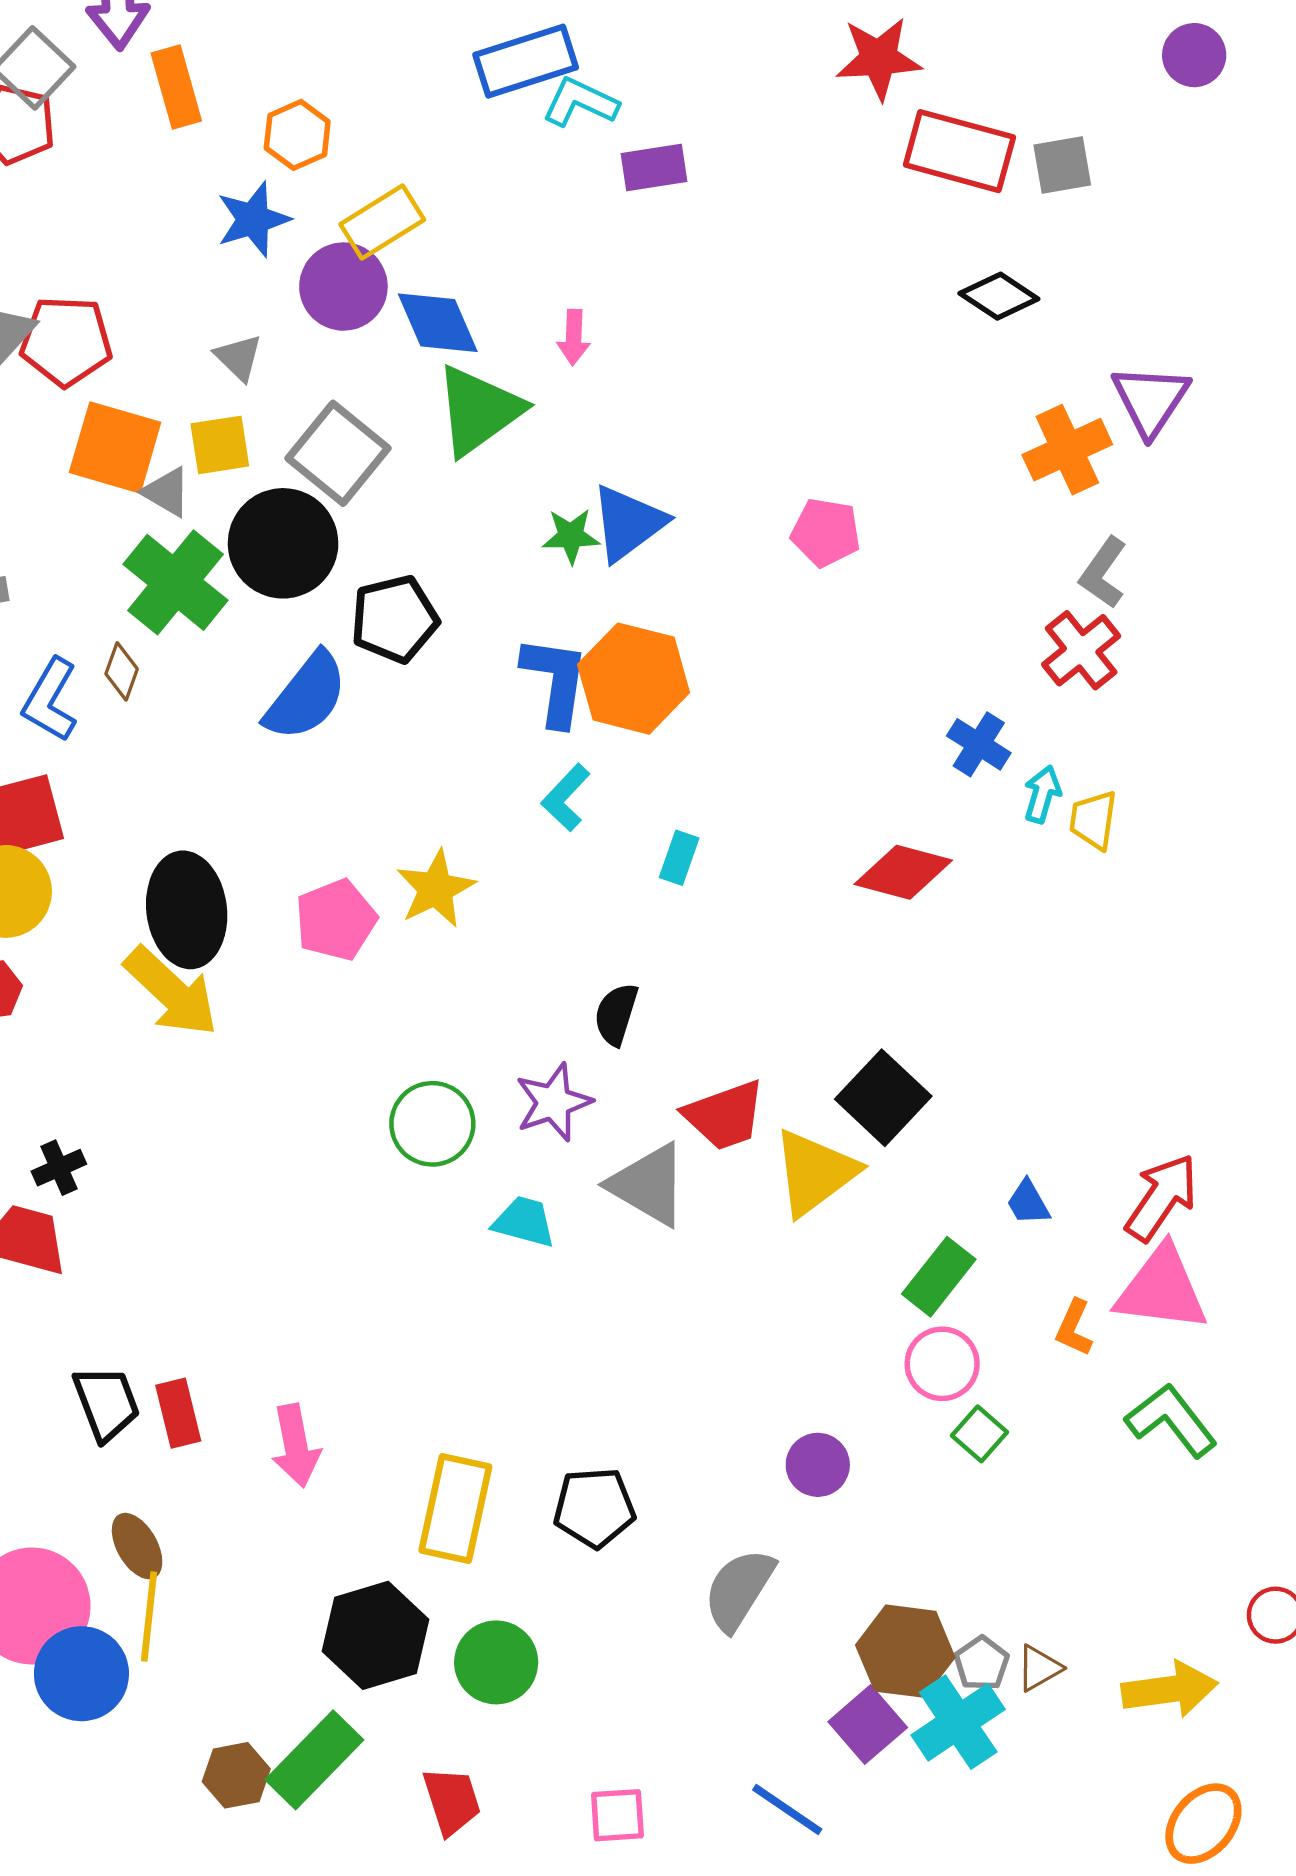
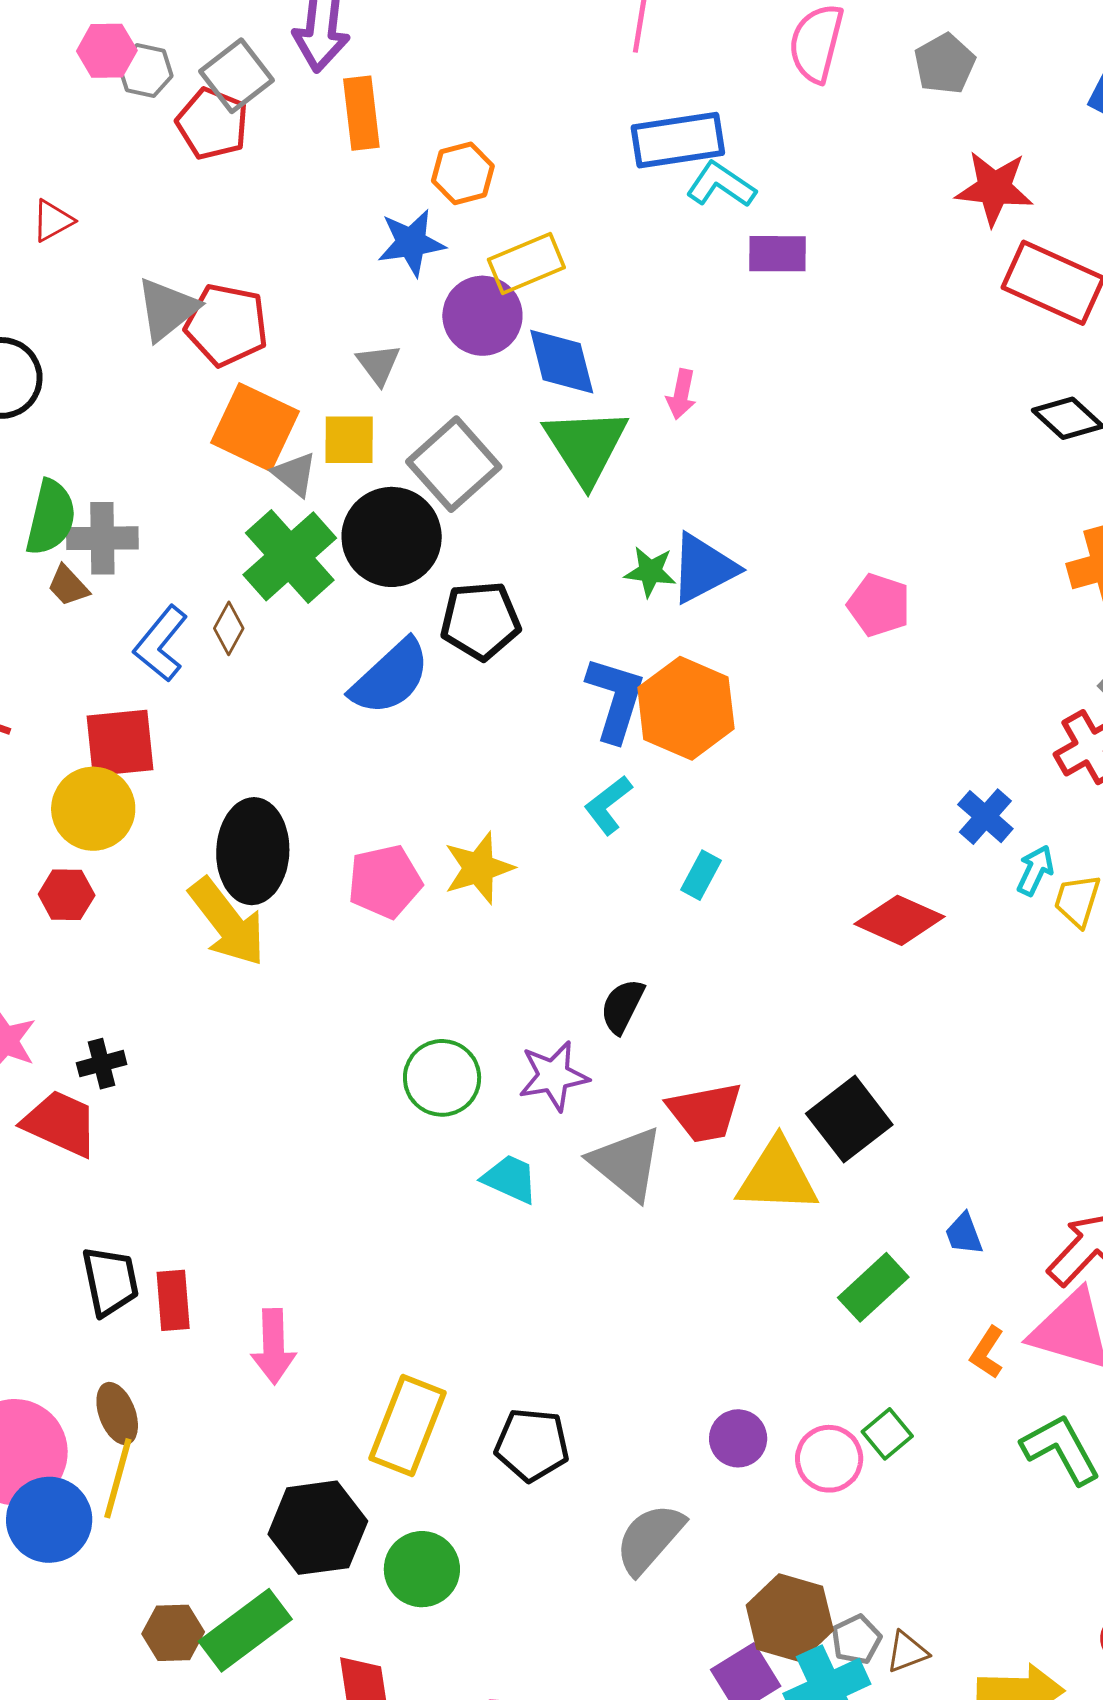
green triangle: (479, 410) -> (586, 446), turned -36
yellow triangle: (815, 1173) -> (777, 1176), turned 30
pink circle: (942, 1364) -> (829, 1459), moved

